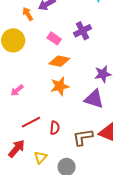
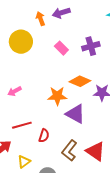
orange diamond: (59, 61) -> (80, 81), moved
purple triangle: (94, 99) -> (75, 114), moved
brown L-shape: (83, 137) -> (69, 151), turned -55

